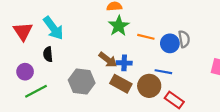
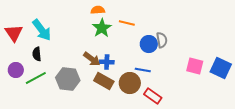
orange line: (146, 37) -> (127, 23), moved
green line: (36, 91) -> (36, 78), moved

